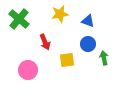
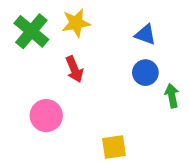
yellow star: (60, 14) -> (76, 23), moved
yellow square: (67, 60) -> (114, 147), moved

